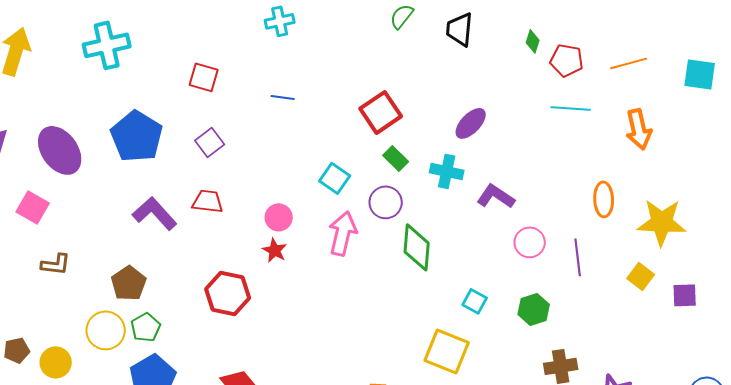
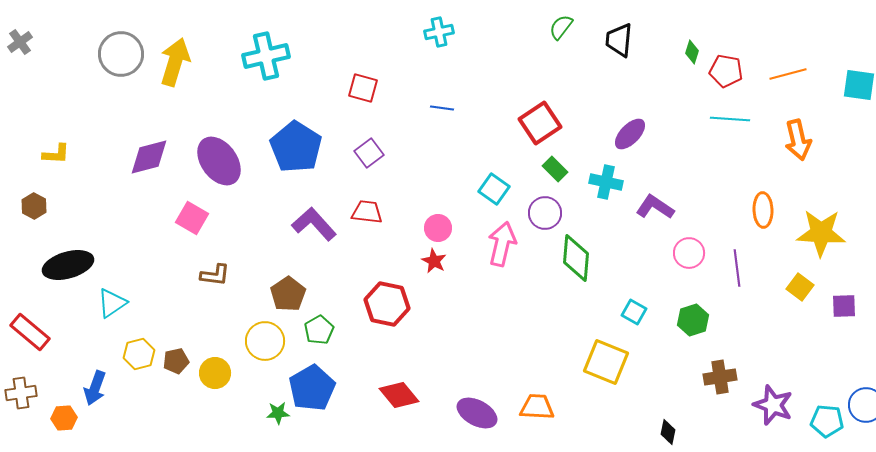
green pentagon: (146, 327) -> (319, 330), moved

